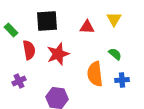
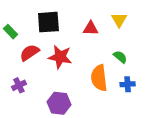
red semicircle: (29, 50) -> (30, 53), turned -114
red star: (58, 54) -> (60, 57), turned 30

